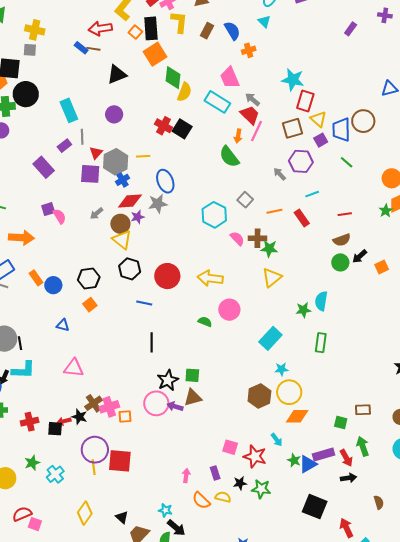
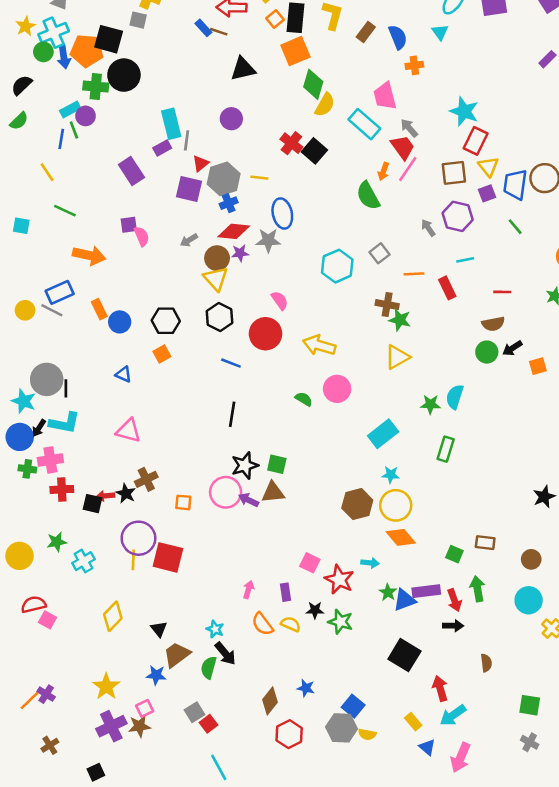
cyan rectangle: (69, 110) -> (171, 124), moved
pink semicircle: (237, 238) -> (280, 300), moved
pink cross: (109, 407) -> (50, 460), moved
orange diamond: (297, 416) -> (401, 537), turned 40
cyan arrow: (277, 440) -> (370, 563), turned -56

